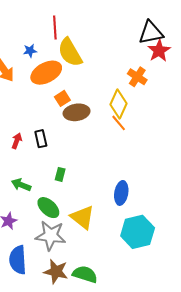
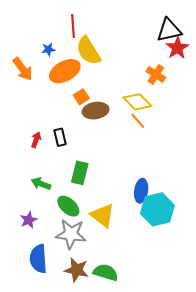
yellow diamond: (118, 104) -> (137, 102), turned -68
green rectangle: (60, 174) -> (80, 173), size x1.6
cyan hexagon: (138, 232) -> (157, 209), moved

